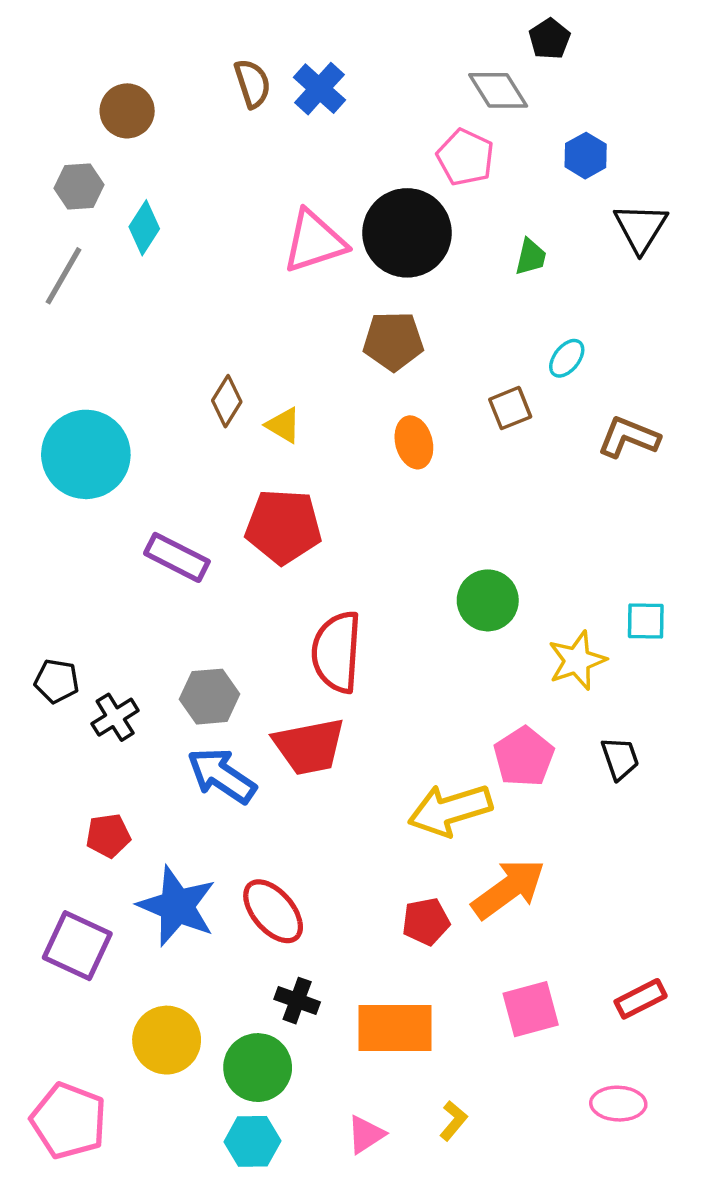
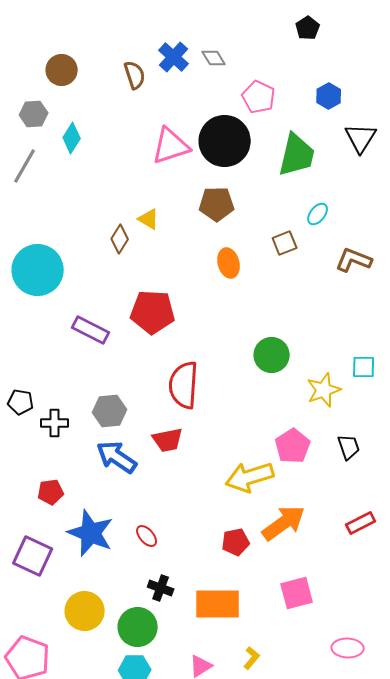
brown semicircle: (252, 83) -> (135, 75), moved
gray diamond: (498, 90) -> (214, 58), moved, size x0.7
green trapezoid: (531, 257) -> (297, 155), size x2.0
yellow triangle: (283, 425) -> (149, 219), moved
black cross: (115, 717) -> (55, 423), turned 32
red trapezoid: (309, 746) -> (168, 440), size x0.7
red ellipse: (273, 911) -> (147, 536), size x0.6
red rectangle: (641, 999) -> (361, 523), moved

